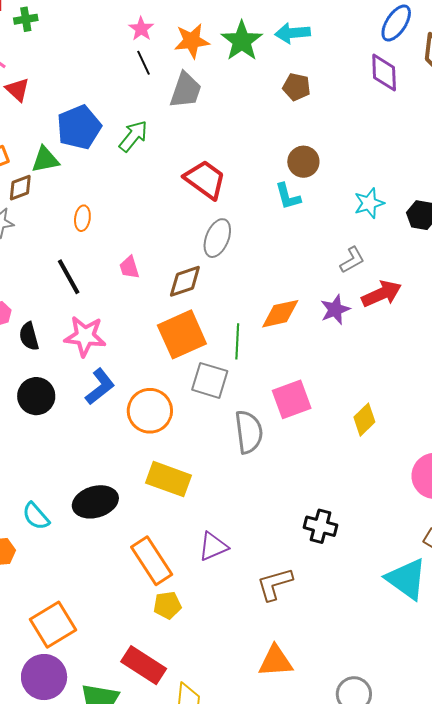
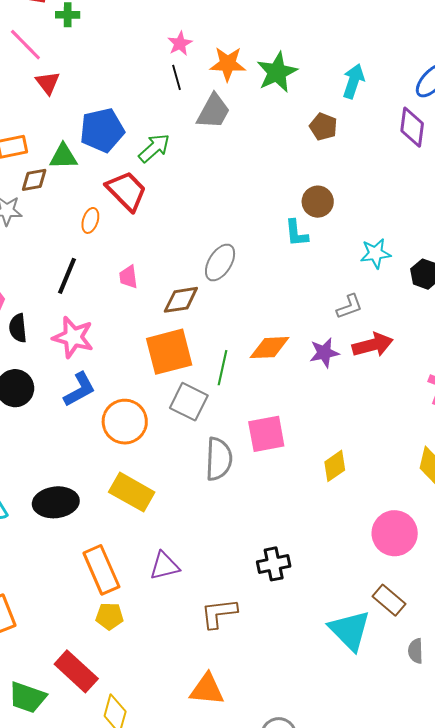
cyan arrow: (292, 33) -> (353, 81), moved, turned 104
red trapezoid: (205, 179) -> (126, 191), moved
black line: (69, 277) -> (67, 276), turned 42
black cross: (320, 526) -> (274, 564), turned -36

